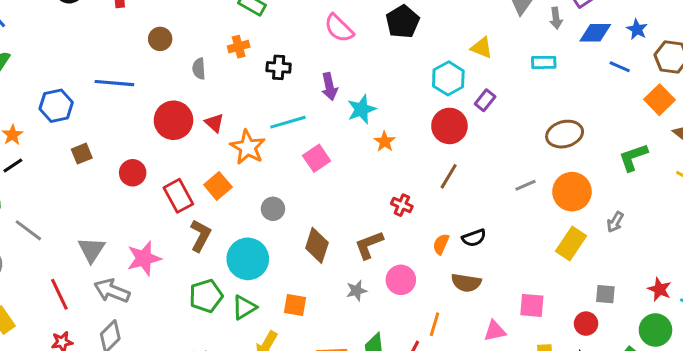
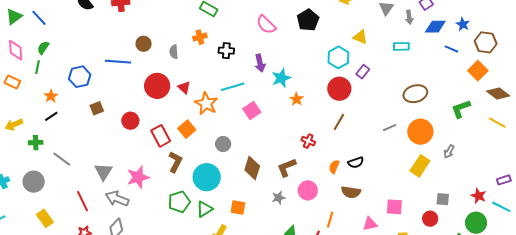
brown circle: (160, 39) -> (144, 44), moved

